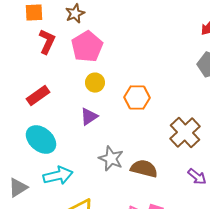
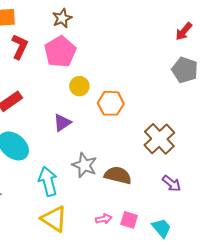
brown star: (75, 14) -> (62, 18), moved
yellow circle: (95, 83) -> (79, 86), moved
cyan arrow: (58, 176) -> (48, 181), moved, turned -92

